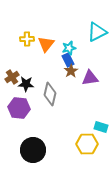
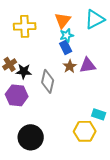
yellow cross: (27, 39) -> (25, 26), size x1.5
orange triangle: (46, 44) -> (63, 20), moved
brown star: (71, 71) -> (70, 66), moved

